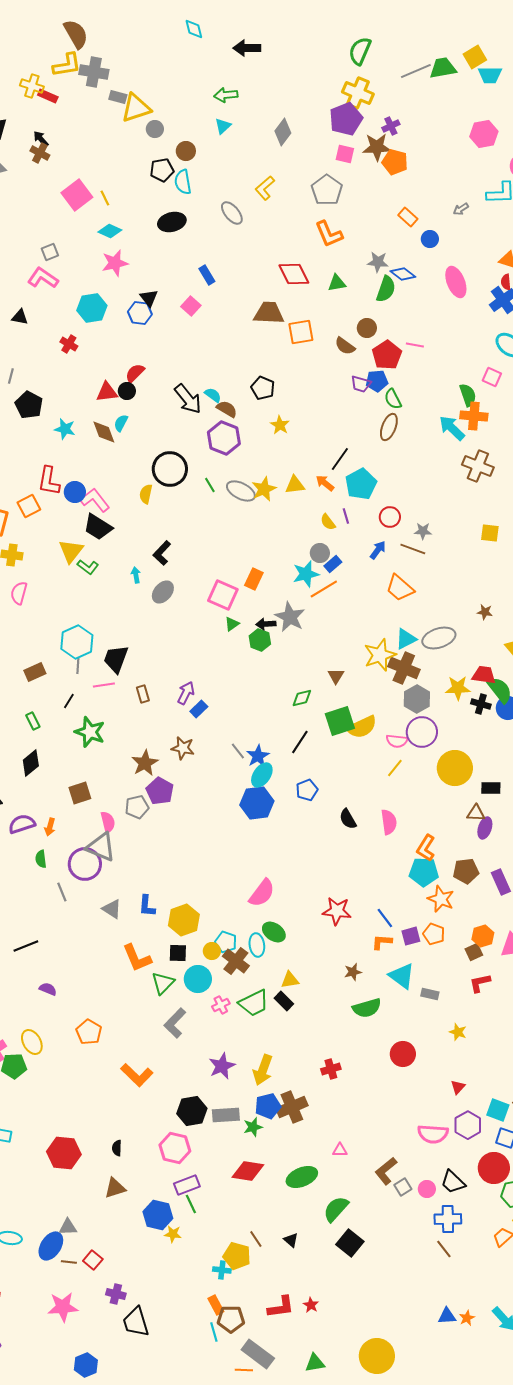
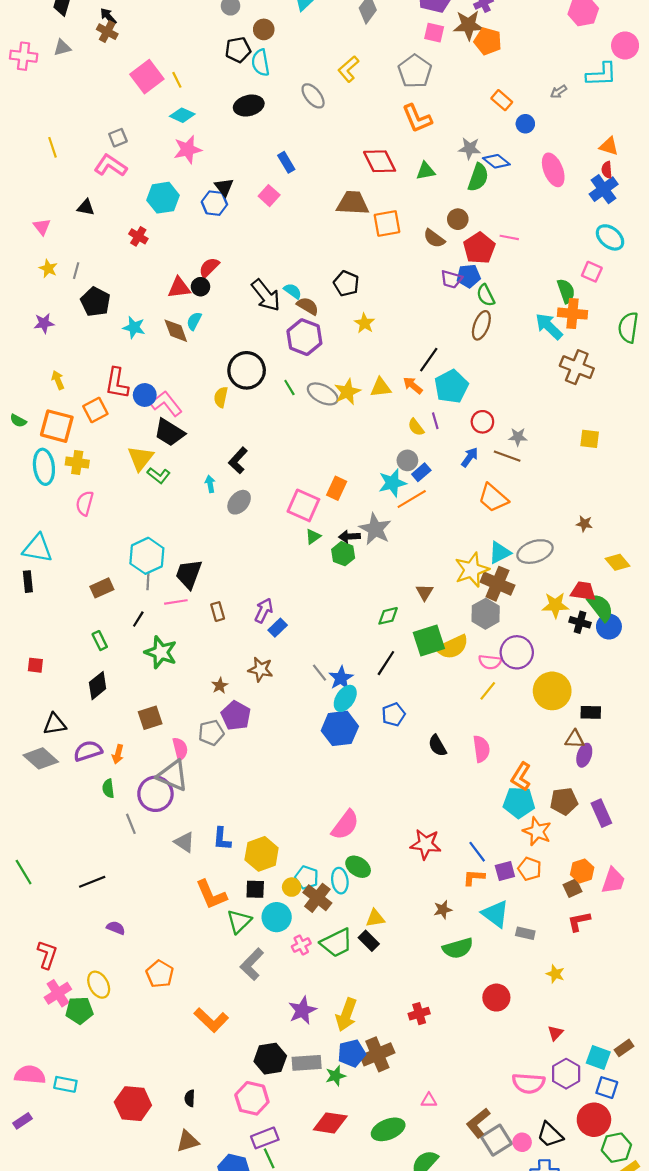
gray hexagon: (417, 699) -> (486, 614), moved
brown star: (145, 763) -> (220, 686), size x0.6
gray square: (403, 1187) -> (496, 1140), size x1.6

